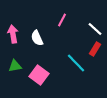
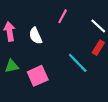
pink square: (39, 75) -> (38, 76), turned 30

